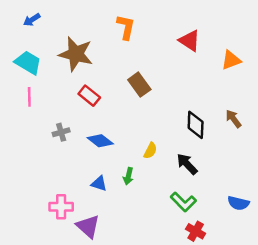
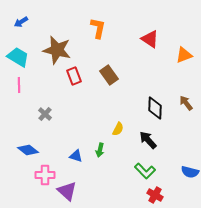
red rectangle: (89, 96) -> (74, 76), moved, turned 30
gray cross: (61, 132) -> (45, 114), turned -32
blue diamond: (100, 141) -> (28, 150), moved

